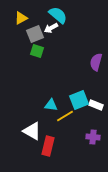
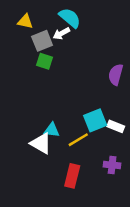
yellow triangle: (21, 18) -> (25, 21), turned 40
cyan triangle: (51, 105) -> (52, 130), moved
white triangle: (32, 131) -> (41, 143), moved
red rectangle: (48, 146) -> (72, 176), moved

